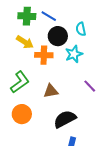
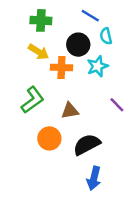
blue line: (49, 16) -> (90, 16), moved
orange circle: (22, 114) -> (49, 138), moved

